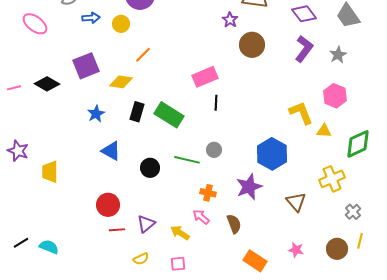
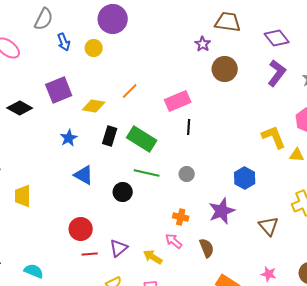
blue arrow: (91, 18) -> (64, 42), turned 72
orange line: (143, 55) -> (130, 91), moved
blue hexagon: (272, 154) -> (245, 178), size x0.7
green line: (187, 160) -> (147, 173), moved
cyan semicircle: (49, 247) -> (34, 271), moved

